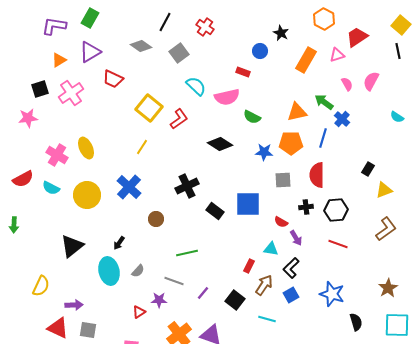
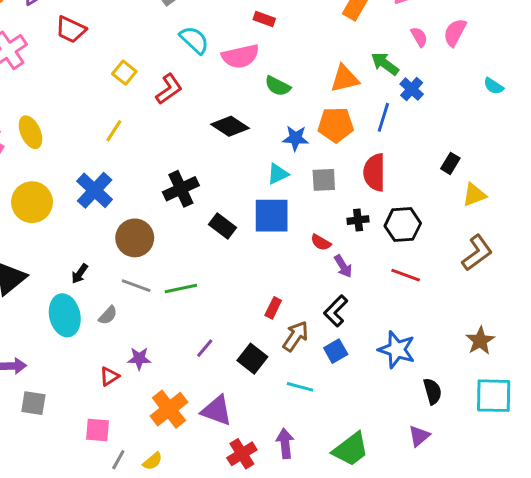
yellow square: (149, 108) -> (124, 73), size x0.6
brown circle: (156, 219) -> (135, 238), size x1.6
cyan triangle: (271, 249) -> (278, 174), moved, turned -35
gray line: (174, 281) -> (136, 286), moved

